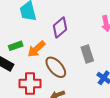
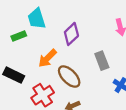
green rectangle: (16, 46) -> (19, 36), moved
red cross: (30, 83) -> (43, 95), turned -30

